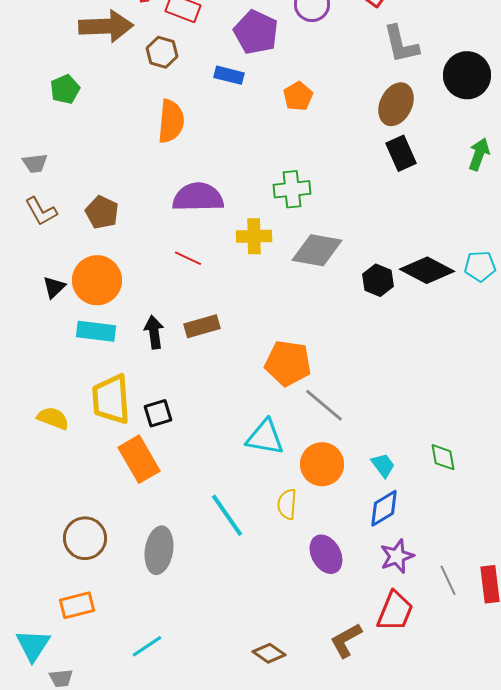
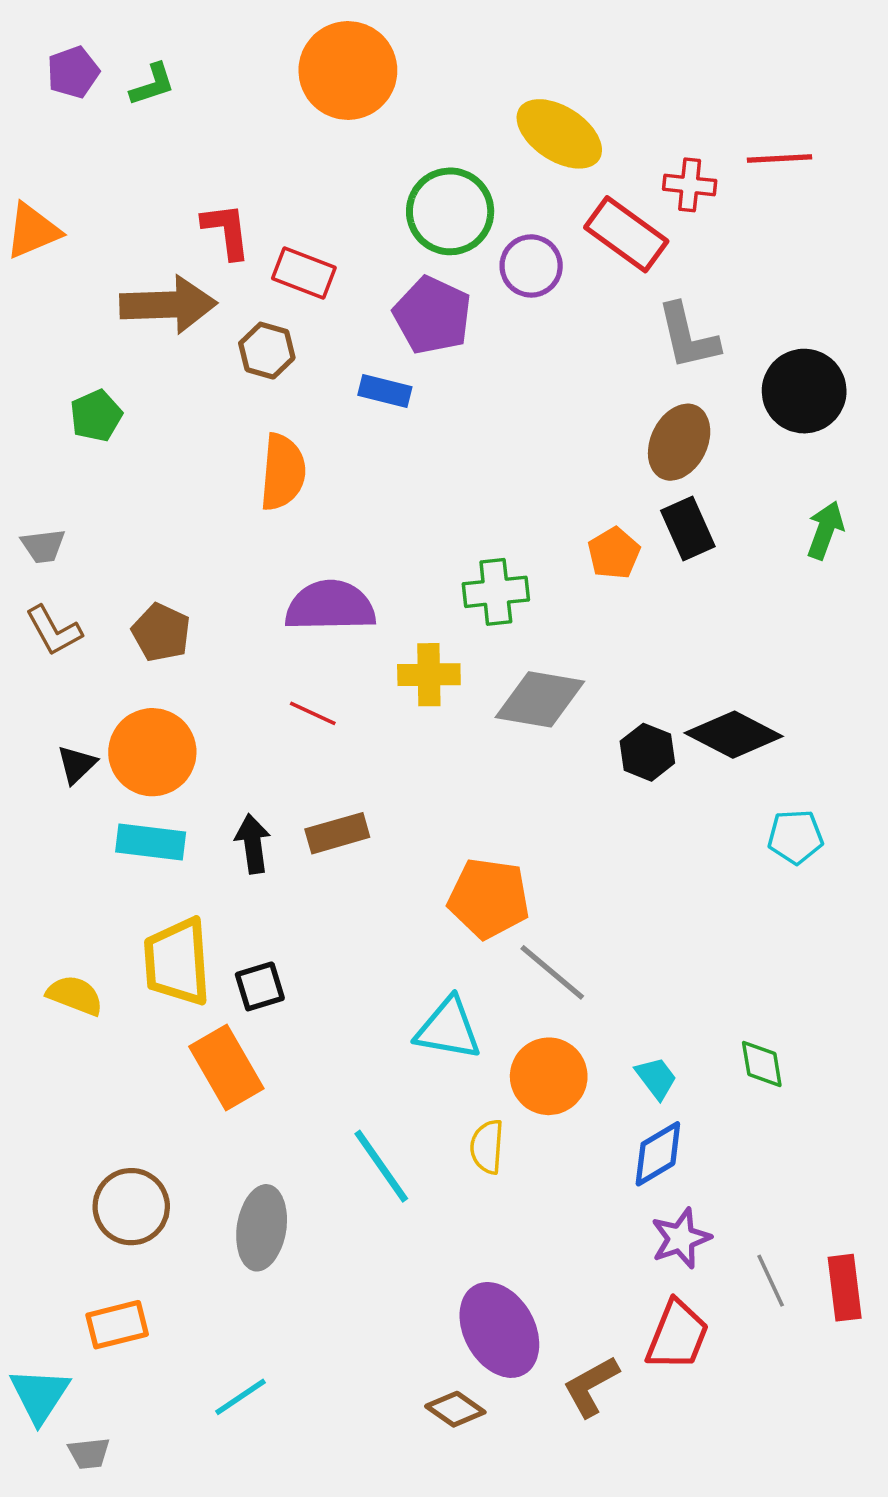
orange pentagon: (298, 96) -> (614, 553), moved
cyan pentagon: (480, 266) -> (795, 837), moved
purple ellipse: (326, 554) -> (499, 1330), moved, size x1.4

